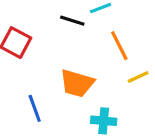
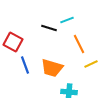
blue line: (35, 108) -> (25, 65), moved

